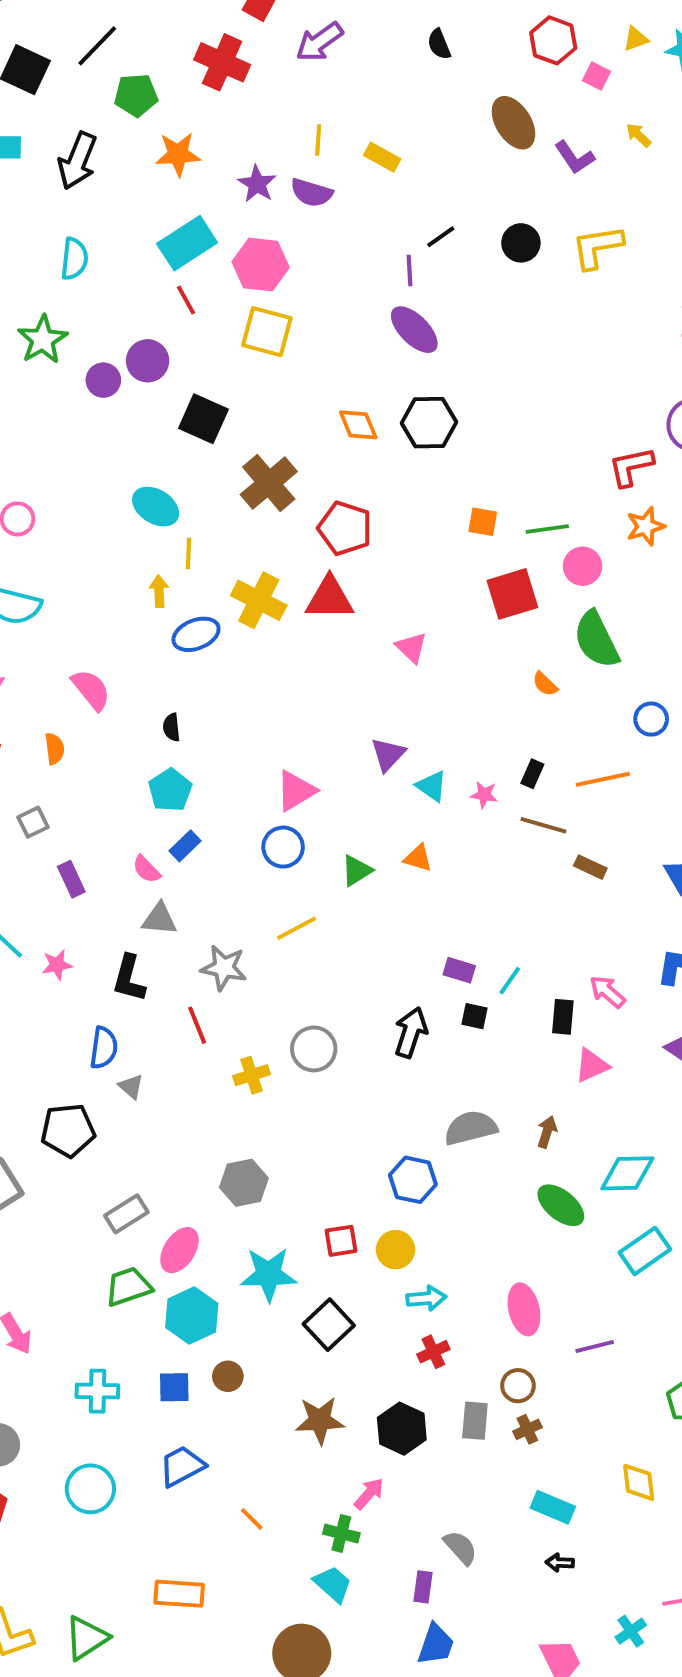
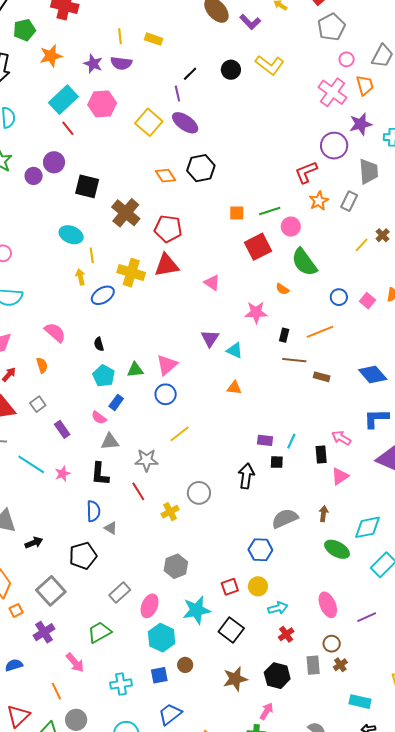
yellow L-shape: (597, 247) -> (270, 65), turned -124
yellow square: (267, 332) -> (149, 122), moved, turned 36
pink star: (484, 795) -> (256, 312), moved, size x1.6
green triangle: (356, 871) -> (135, 370), moved, turned 36
green trapezoid: (128, 1287) -> (99, 632), moved

